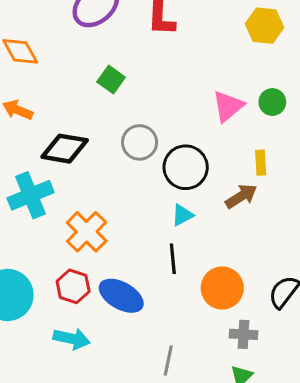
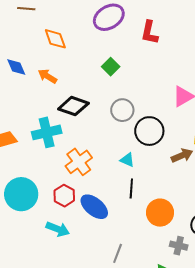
cyan triangle: (182, 215) -> (127, 160), moved, turned 42
gray cross: (243, 334) -> (179, 246), moved

